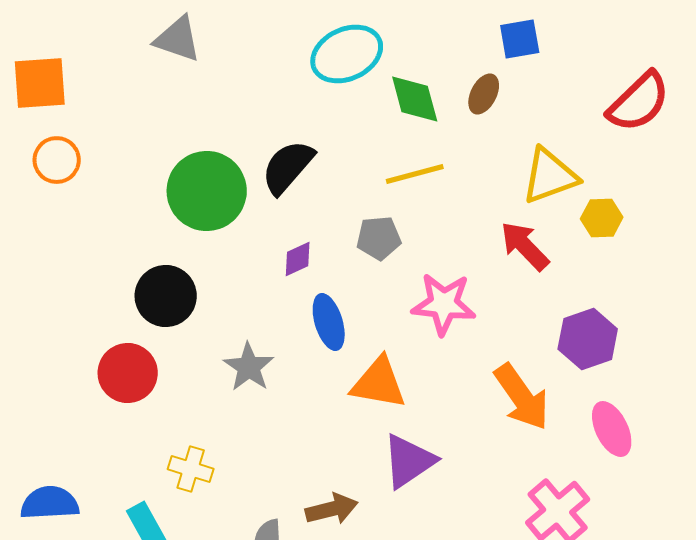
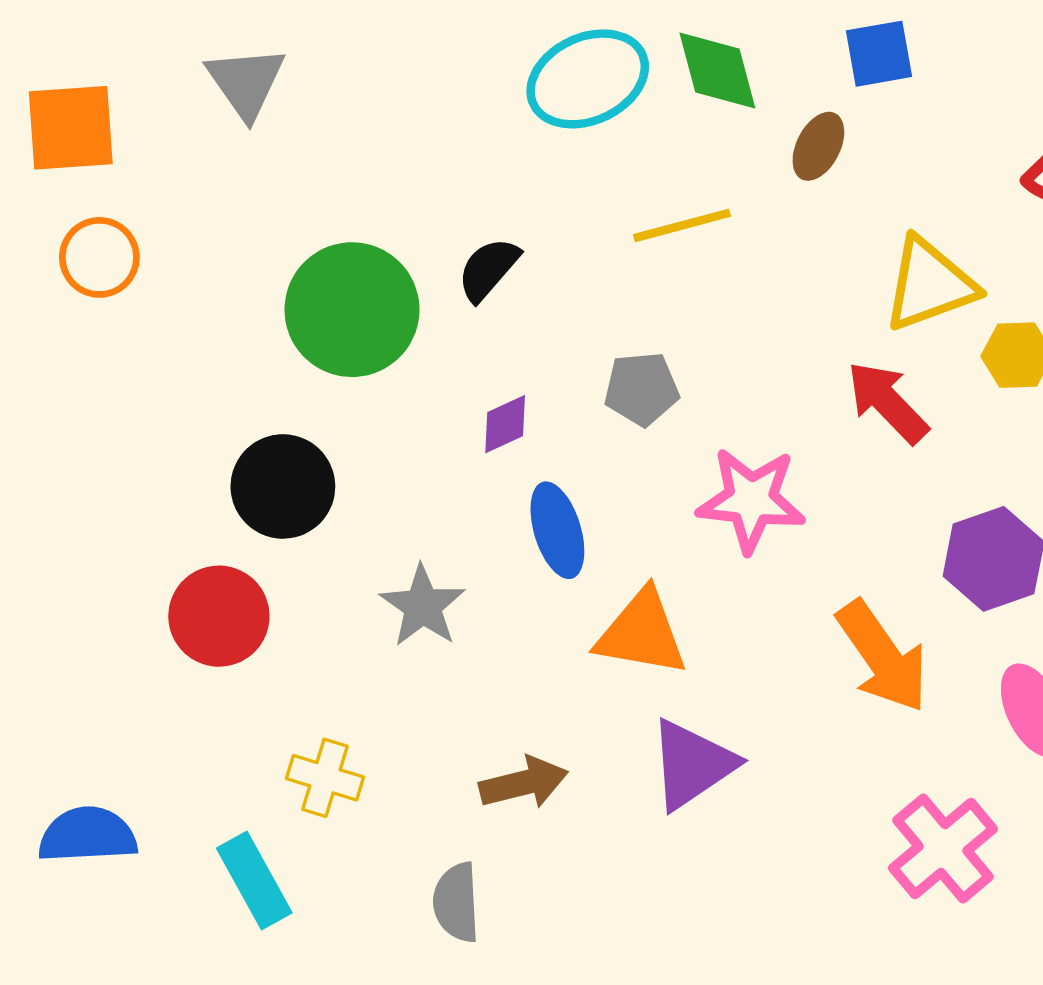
gray triangle: (178, 39) -> (246, 82), moved, turned 36
green diamond: (415, 99) -> (717, 71), moved
black semicircle: (288, 167) -> (488, 269), size x0.7
yellow line: (415, 174) -> (682, 225), moved
brown arrow: (332, 509) -> (524, 783), moved

